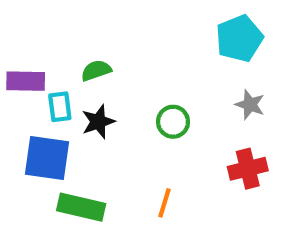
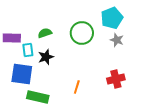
gray star: (250, 105) -> (117, 40), moved
green circle: (173, 122) -> (82, 33), moved, size x1.5
orange line: (164, 203) -> (77, 87), moved

